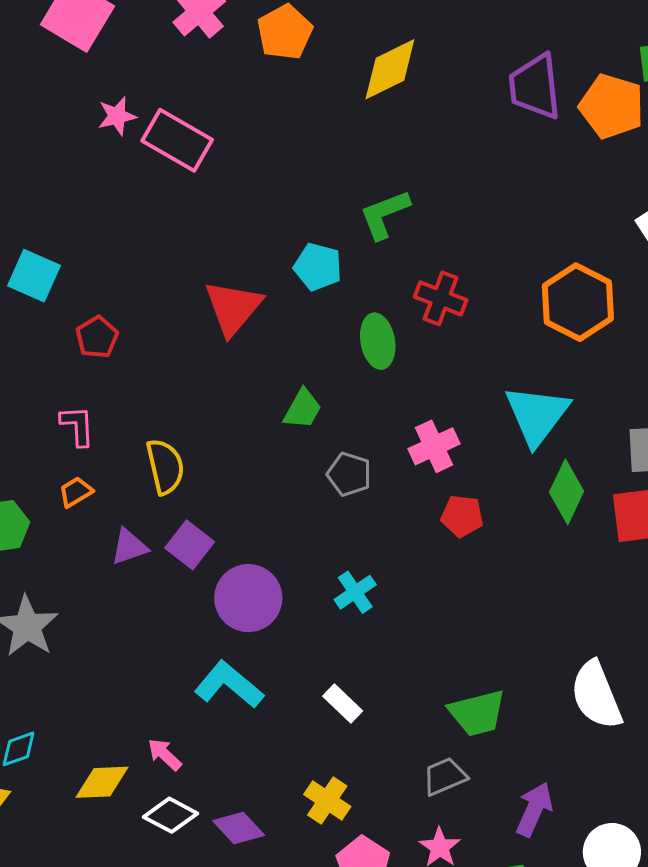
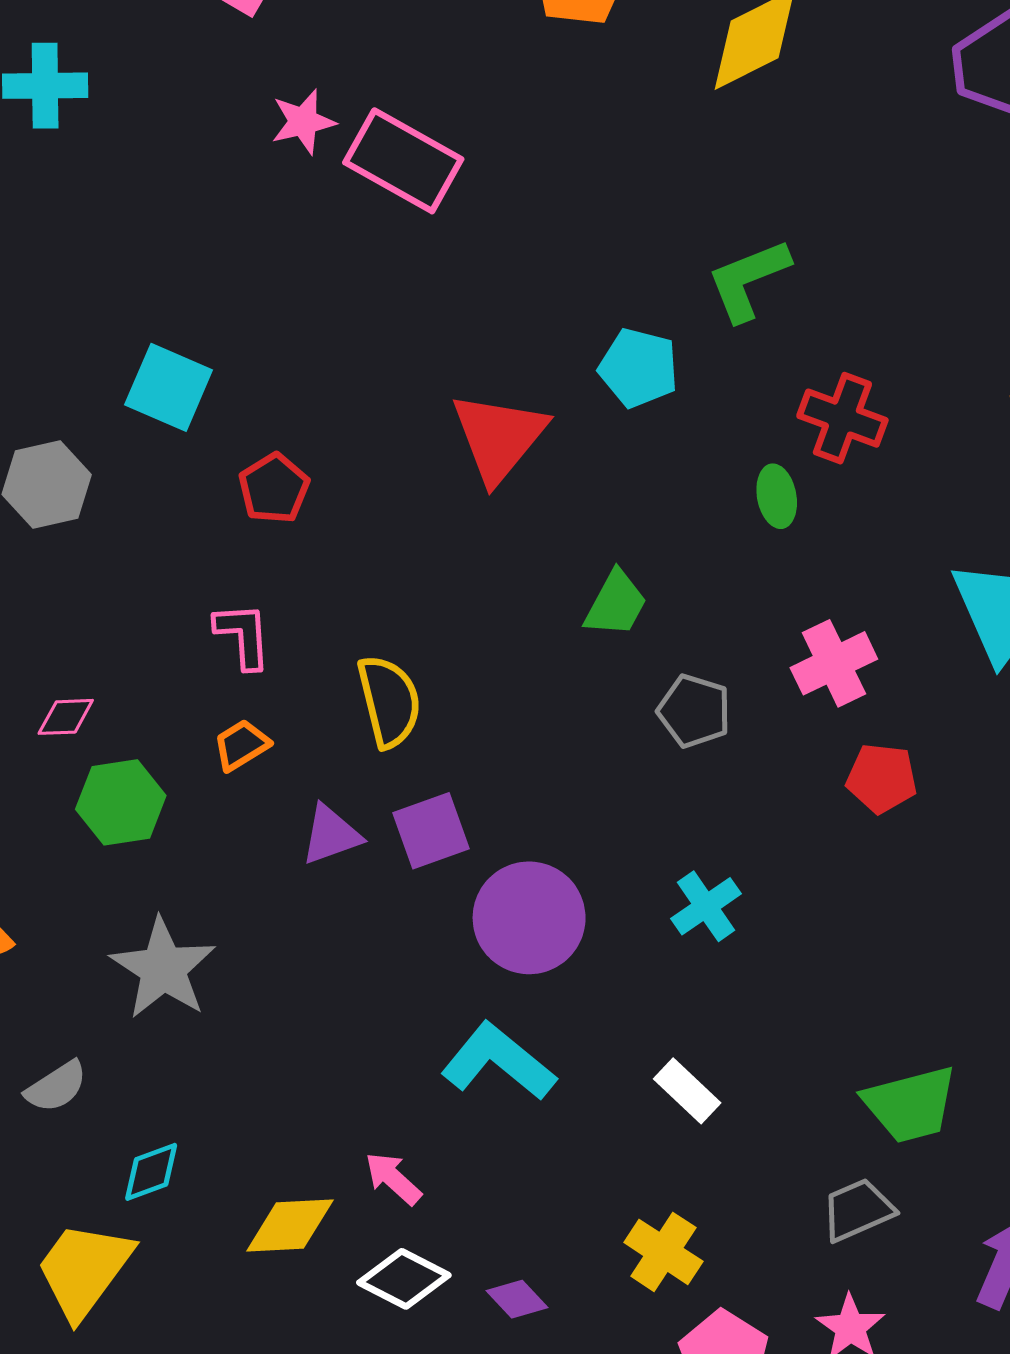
green ellipse: (378, 341) -> (777, 496), moved, size x0.7
purple square: (190, 545) -> (431, 831), turned 33
purple diamond: (239, 828) -> (517, 1299), size x0.7

